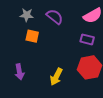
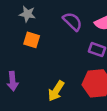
purple semicircle: (55, 17) -> (72, 21), moved

